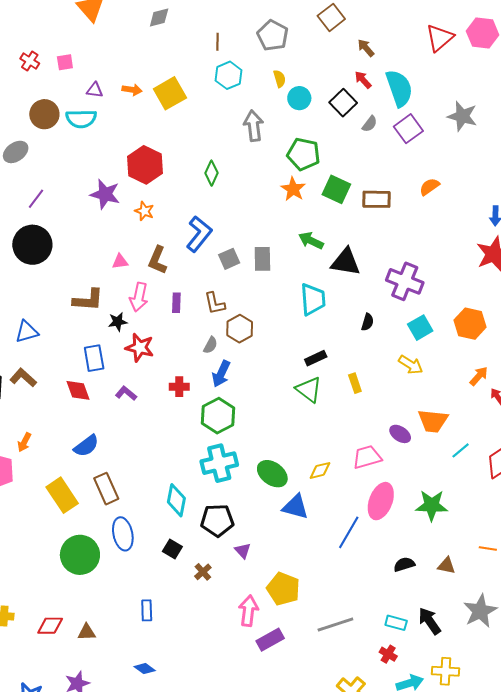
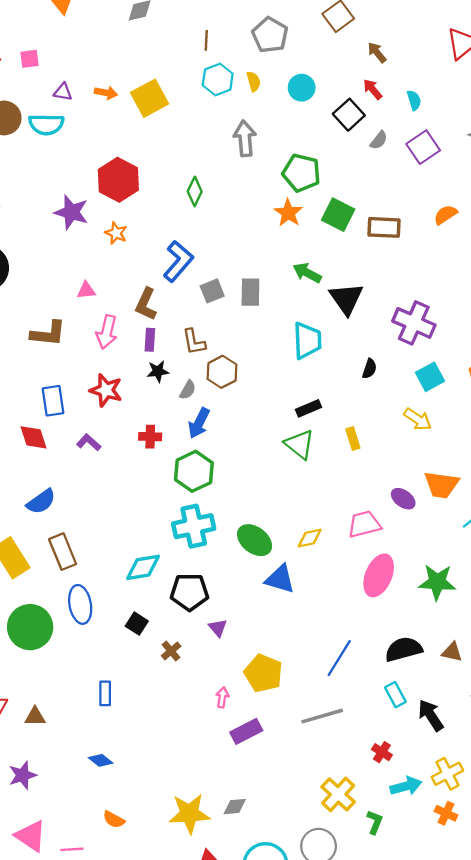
yellow semicircle: (280, 79) -> (254, 81), moved
cyan semicircle: (399, 88) -> (414, 100), size x0.5
cyan circle: (299, 98) -> (302, 88), moved
brown L-shape: (157, 260) -> (146, 304), moved
black triangle: (346, 262) -> (346, 299), turned 44
black star: (118, 322) -> (158, 371), moved
cyan diamond: (176, 500) -> (143, 567), turned 68
blue line: (349, 532) -> (339, 658), moved
black semicircle: (404, 564) -> (403, 649), size x1.5
pink arrow: (248, 611) -> (222, 697), size x0.6
cyan rectangle: (396, 623) -> (395, 695), moved, turned 45
yellow cross: (446, 671) -> (447, 774), turned -32

